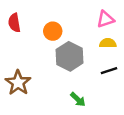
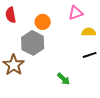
pink triangle: (105, 19) -> (76, 13), moved
gray hexagon: (69, 56) -> (33, 43), moved

